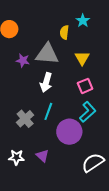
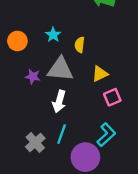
cyan star: (83, 21) -> (53, 35), moved
yellow triangle: (82, 58) -> (100, 74), turned 35
pink square: (85, 86) -> (112, 97), moved

